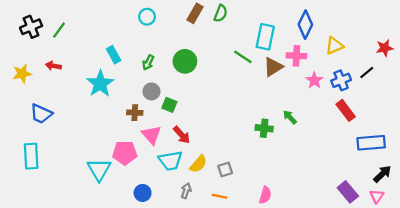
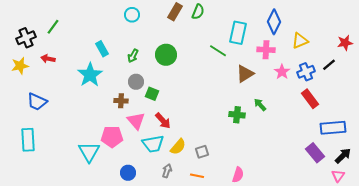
black cross: (31, 27) -> (26, 38), moved
brown triangle: (273, 67) -> (245, 74), moved
purple rectangle: (348, 192) -> (315, 153), moved

